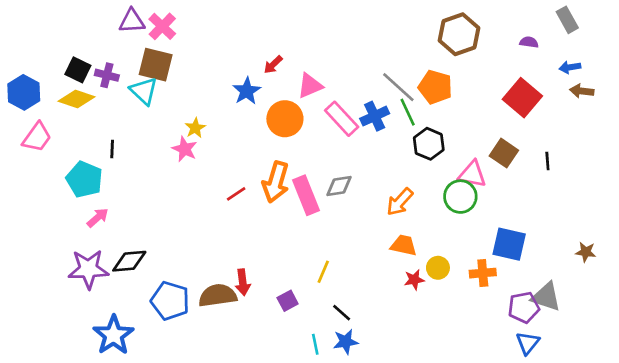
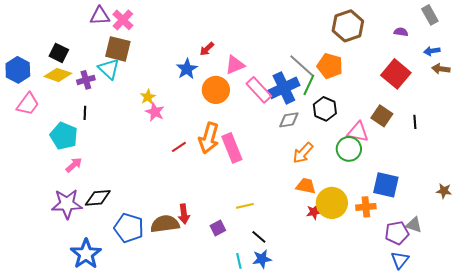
purple cross: (107, 75) -> (86, 80), moved, turned -30
green line: (408, 112) -> (309, 85), turned 50
blue cross: (375, 116) -> (284, 88), size x1.4
pink star: (185, 149) -> (155, 112), moved
gray diamond: (339, 186) -> (289, 120), moved
yellow circle: (438, 268) -> (332, 203), size x1.8
yellow line: (323, 272) -> (245, 206), turned 54
gray triangle: (546, 297) -> (414, 225), size x0.7

